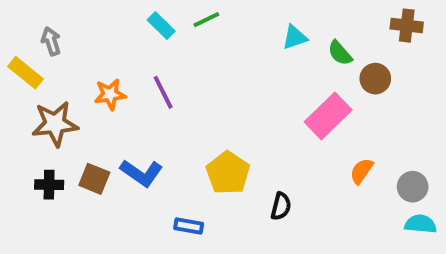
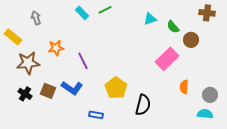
gray arrow: (51, 41) -> (36, 18), moved
purple line: (163, 92) -> (83, 61), moved
orange semicircle: (362, 171) -> (184, 87), turned -32
black cross: (49, 185) -> (25, 94), turned 32
black semicircle: (281, 206) -> (143, 105), size x1.5
cyan semicircle: (420, 224) -> (205, 114), moved

